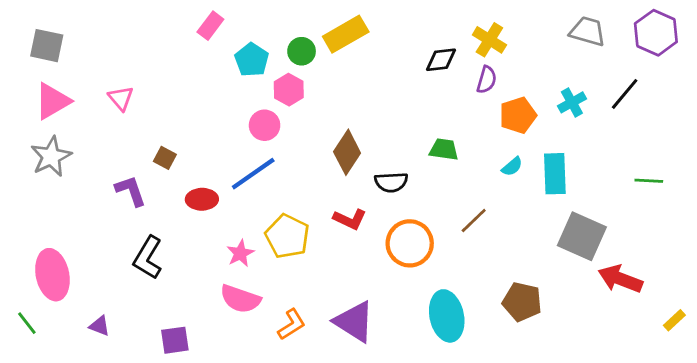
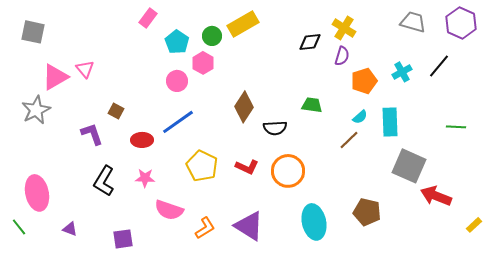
pink triangle: (52, 101) -> (55, 77), moved
pink circle: (265, 125) -> (177, 81), moved
red L-shape: (350, 219) -> (247, 167), moved
brown line: (474, 221) -> (349, 140), moved
pink star: (240, 253) -> (145, 178), moved, turned 30

